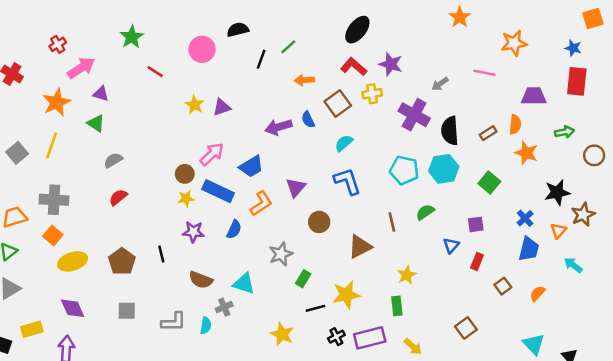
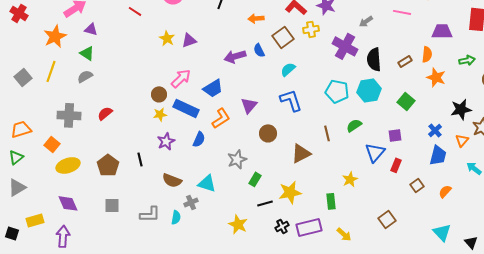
gray semicircle: (113, 160) -> (85, 76), moved
gray cross: (54, 200) -> (69, 115), moved
purple star: (193, 232) -> (166, 141), turned -30
blue triangle: (451, 245) -> (375, 152), size x1.5
yellow star: (407, 275) -> (350, 179), moved

